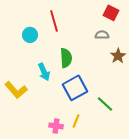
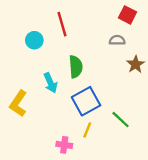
yellow L-shape: (16, 90) -> (18, 103), turned 75
yellow line: (76, 121) -> (87, 130), moved

